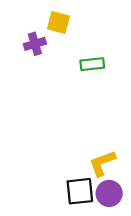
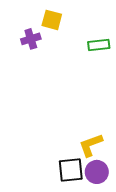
green rectangle: (92, 64) -> (99, 45), moved

